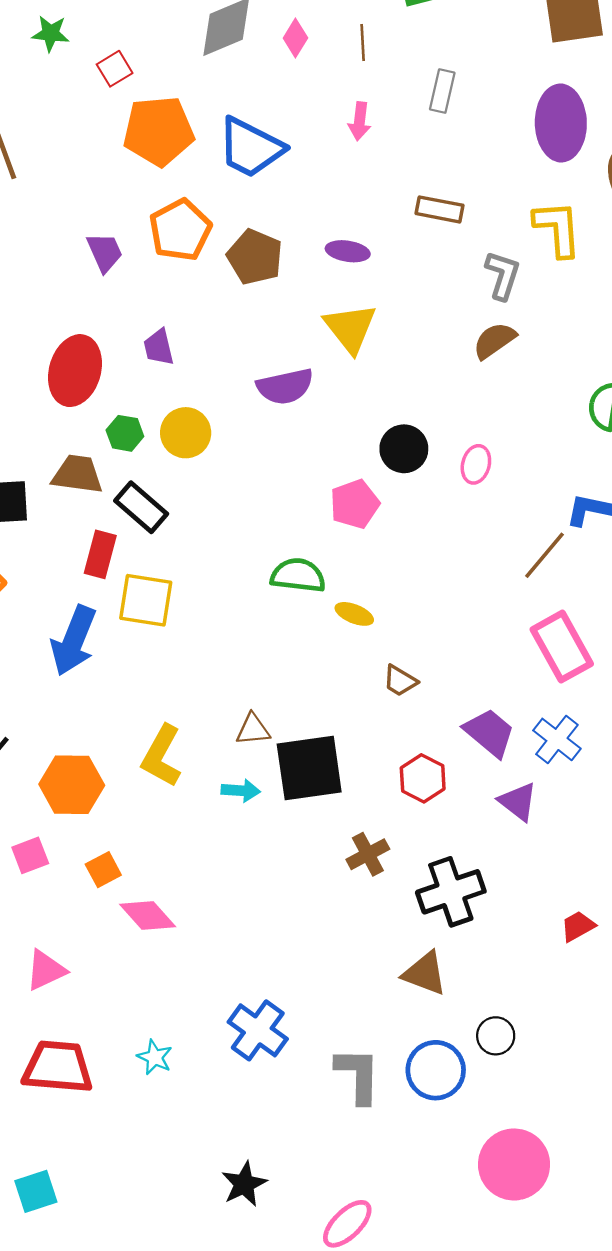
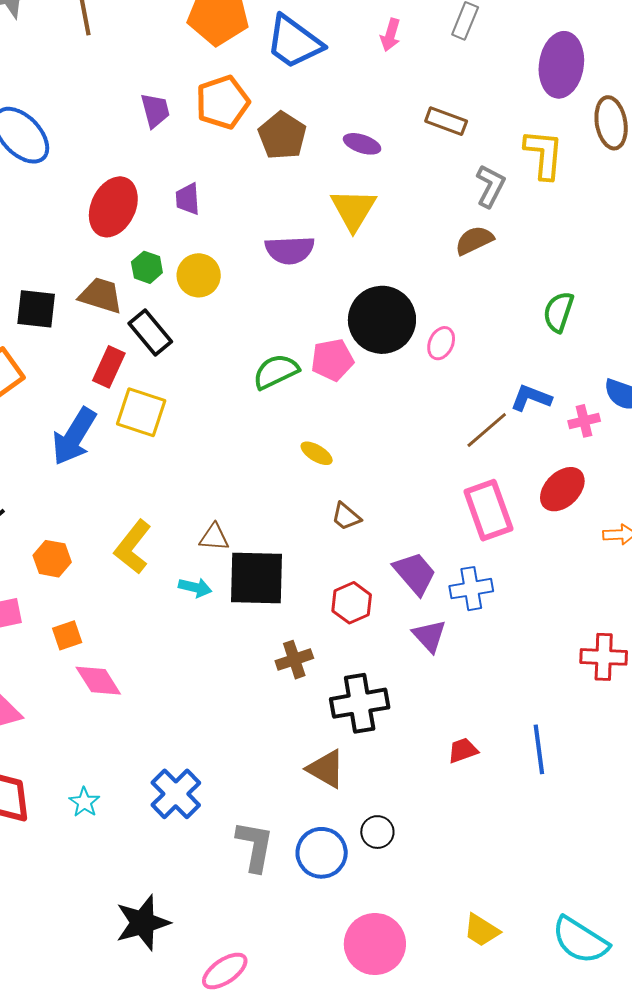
black circle: (404, 449) -> (382, 320), size x1.6
green semicircle: (298, 575) -> (276, 372), moved, turned -42
blue cross: (557, 739) -> (471, 589), turned 33
orange hexagon: (72, 785) -> (52, 559), size x0.7
black star: (244, 1184) -> (143, 923), size x1.4

